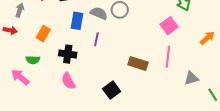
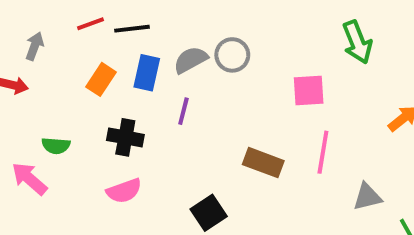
gray semicircle: (99, 13) -> (191, 60), turned -54
pink square: (169, 26) -> (309, 90), moved, turned 30
orange rectangle: (43, 34) -> (101, 79), moved
pink semicircle: (68, 81) -> (124, 191), turned -84

